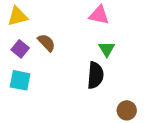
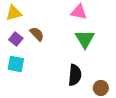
green triangle: (107, 49) -> (85, 39), size x1.5
black semicircle: (95, 75) -> (75, 75), moved

